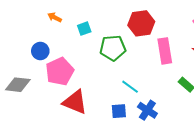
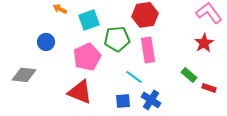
cyan square: (84, 29) -> (89, 20), size x1.5
pink rectangle: (165, 51) -> (148, 50), moved
pink pentagon: (60, 71) -> (87, 57), moved

